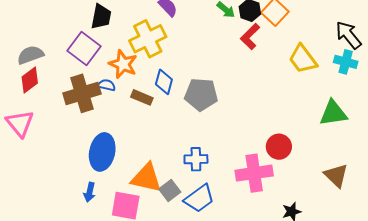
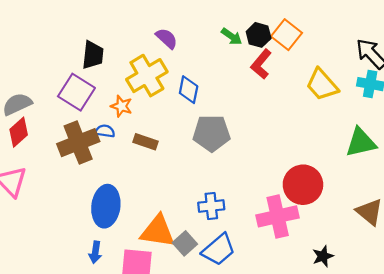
orange star: (123, 64) -> (121, 106), size x0.7
blue diamond: (164, 82) -> (189, 90), moved
red circle: (279, 147) -> (303, 185), size x1.4

